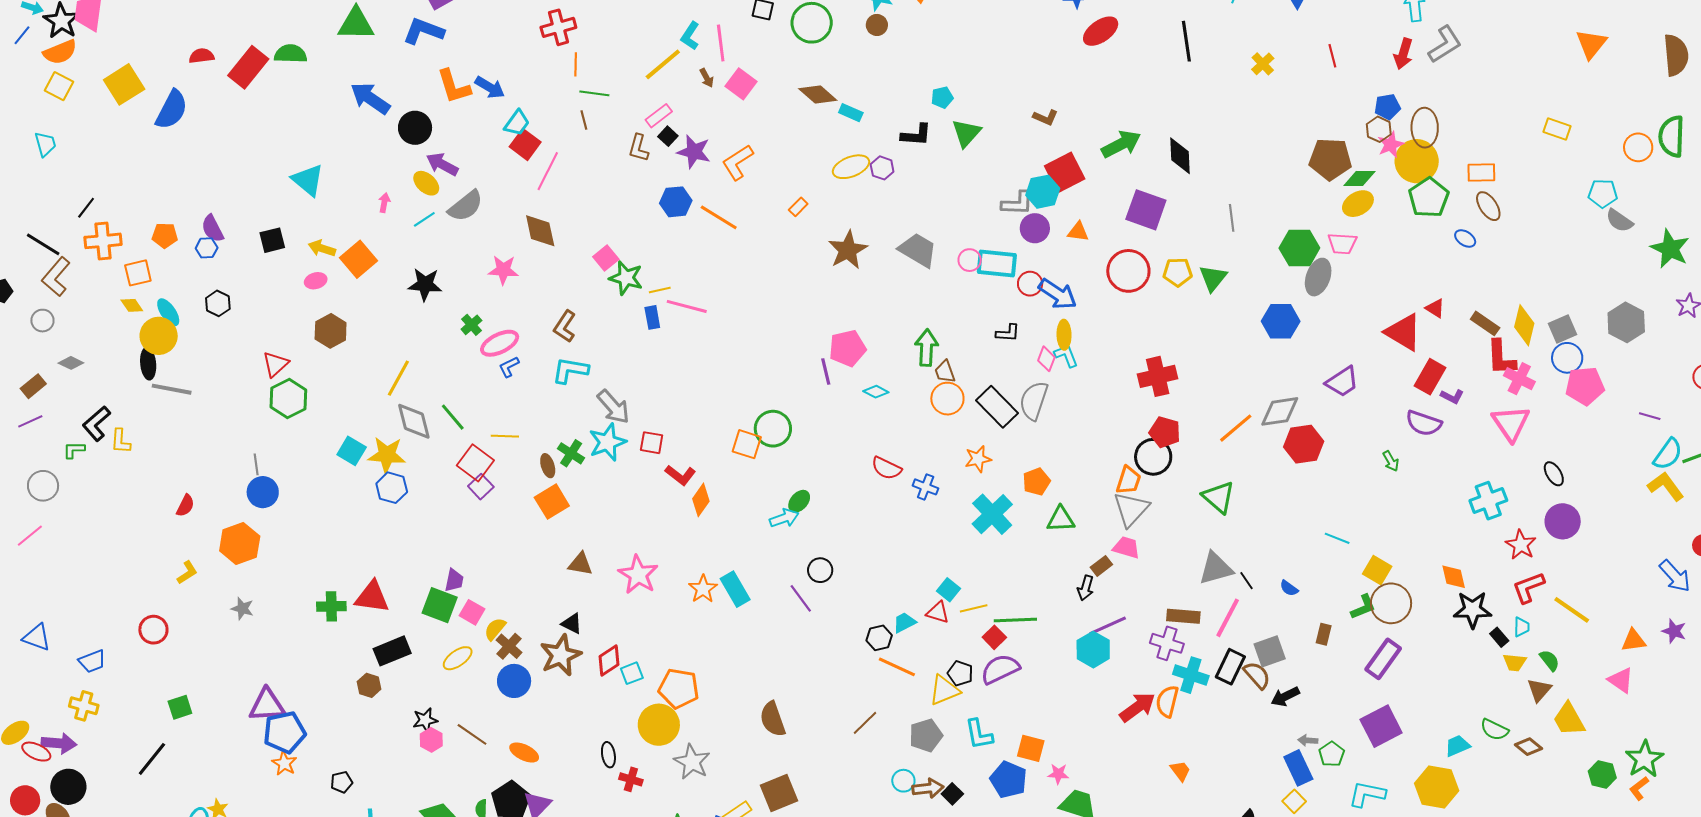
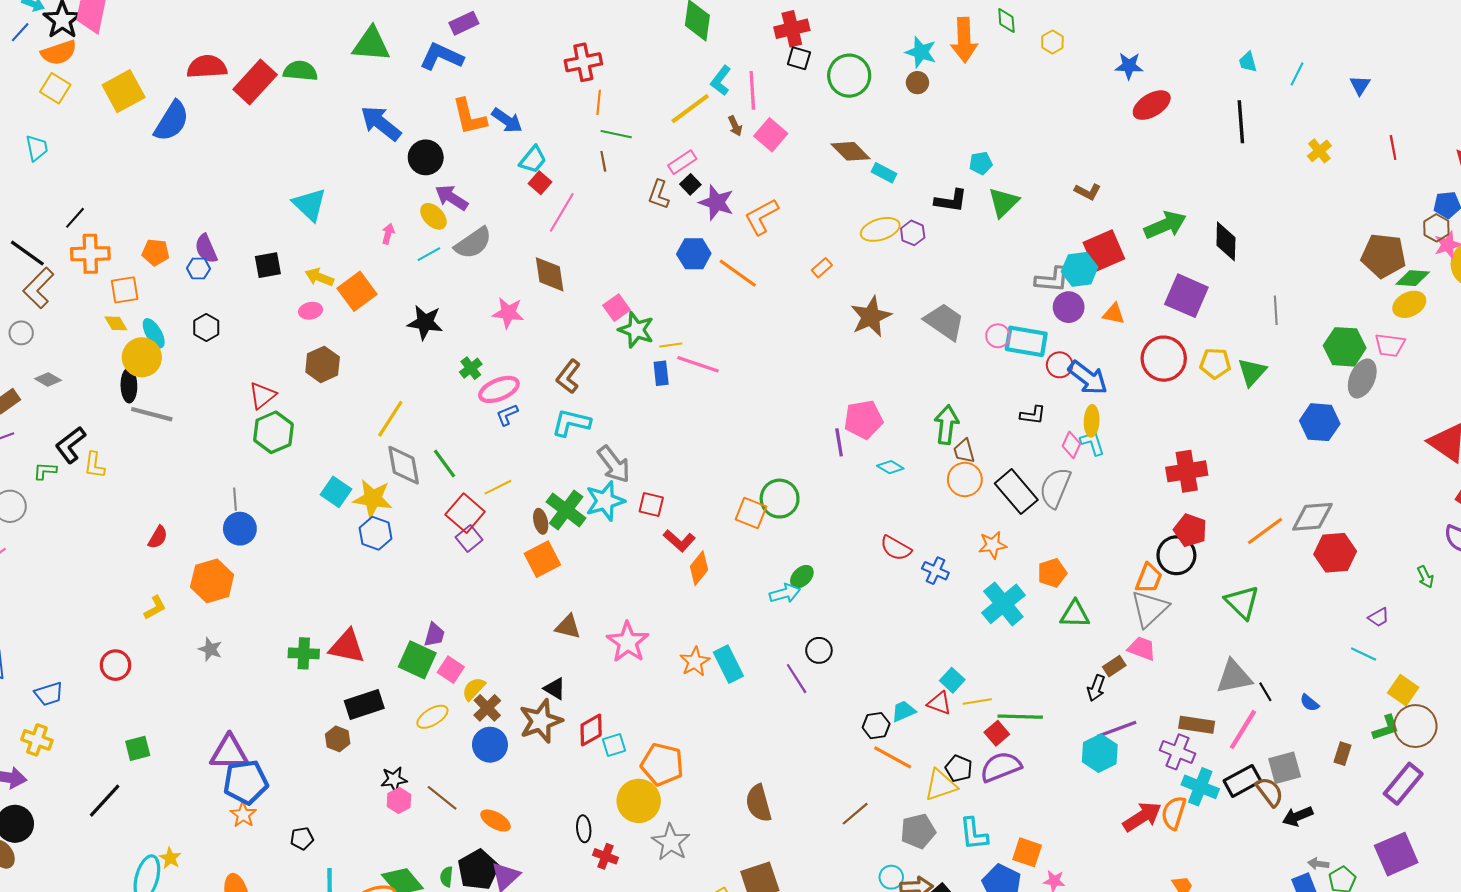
red semicircle: (202, 56) -> (207, 67), size x1.5
red square: (525, 144) -> (540, 183), size x0.7
purple trapezoid: (1342, 382) -> (1379, 617), moved, size x0.6
yellow line: (505, 436) -> (498, 487), turned -32
green cross: (571, 453) -> (566, 510), size x1.4
black rectangle: (1230, 667) -> (1242, 781), turned 32

